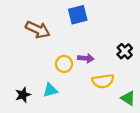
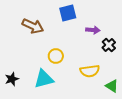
purple arrow: (86, 58) -> (93, 30), moved
cyan triangle: (50, 90) -> (44, 79), size x1.5
black star: (23, 95) -> (12, 79), moved

